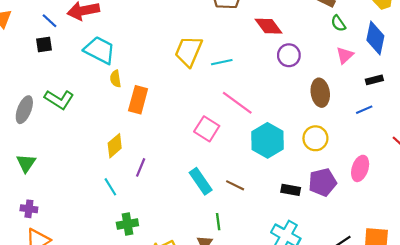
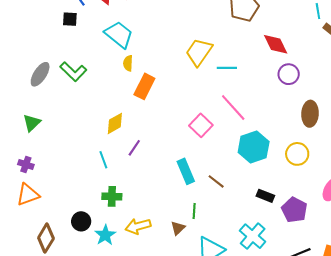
purple pentagon: (322, 182) -> (294, 210), moved, turned 30

